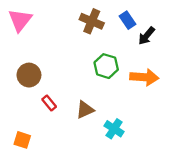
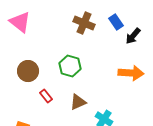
pink triangle: (20, 20) -> (20, 22), turned -30
green hexagon: (106, 66) -> (70, 66), moved

